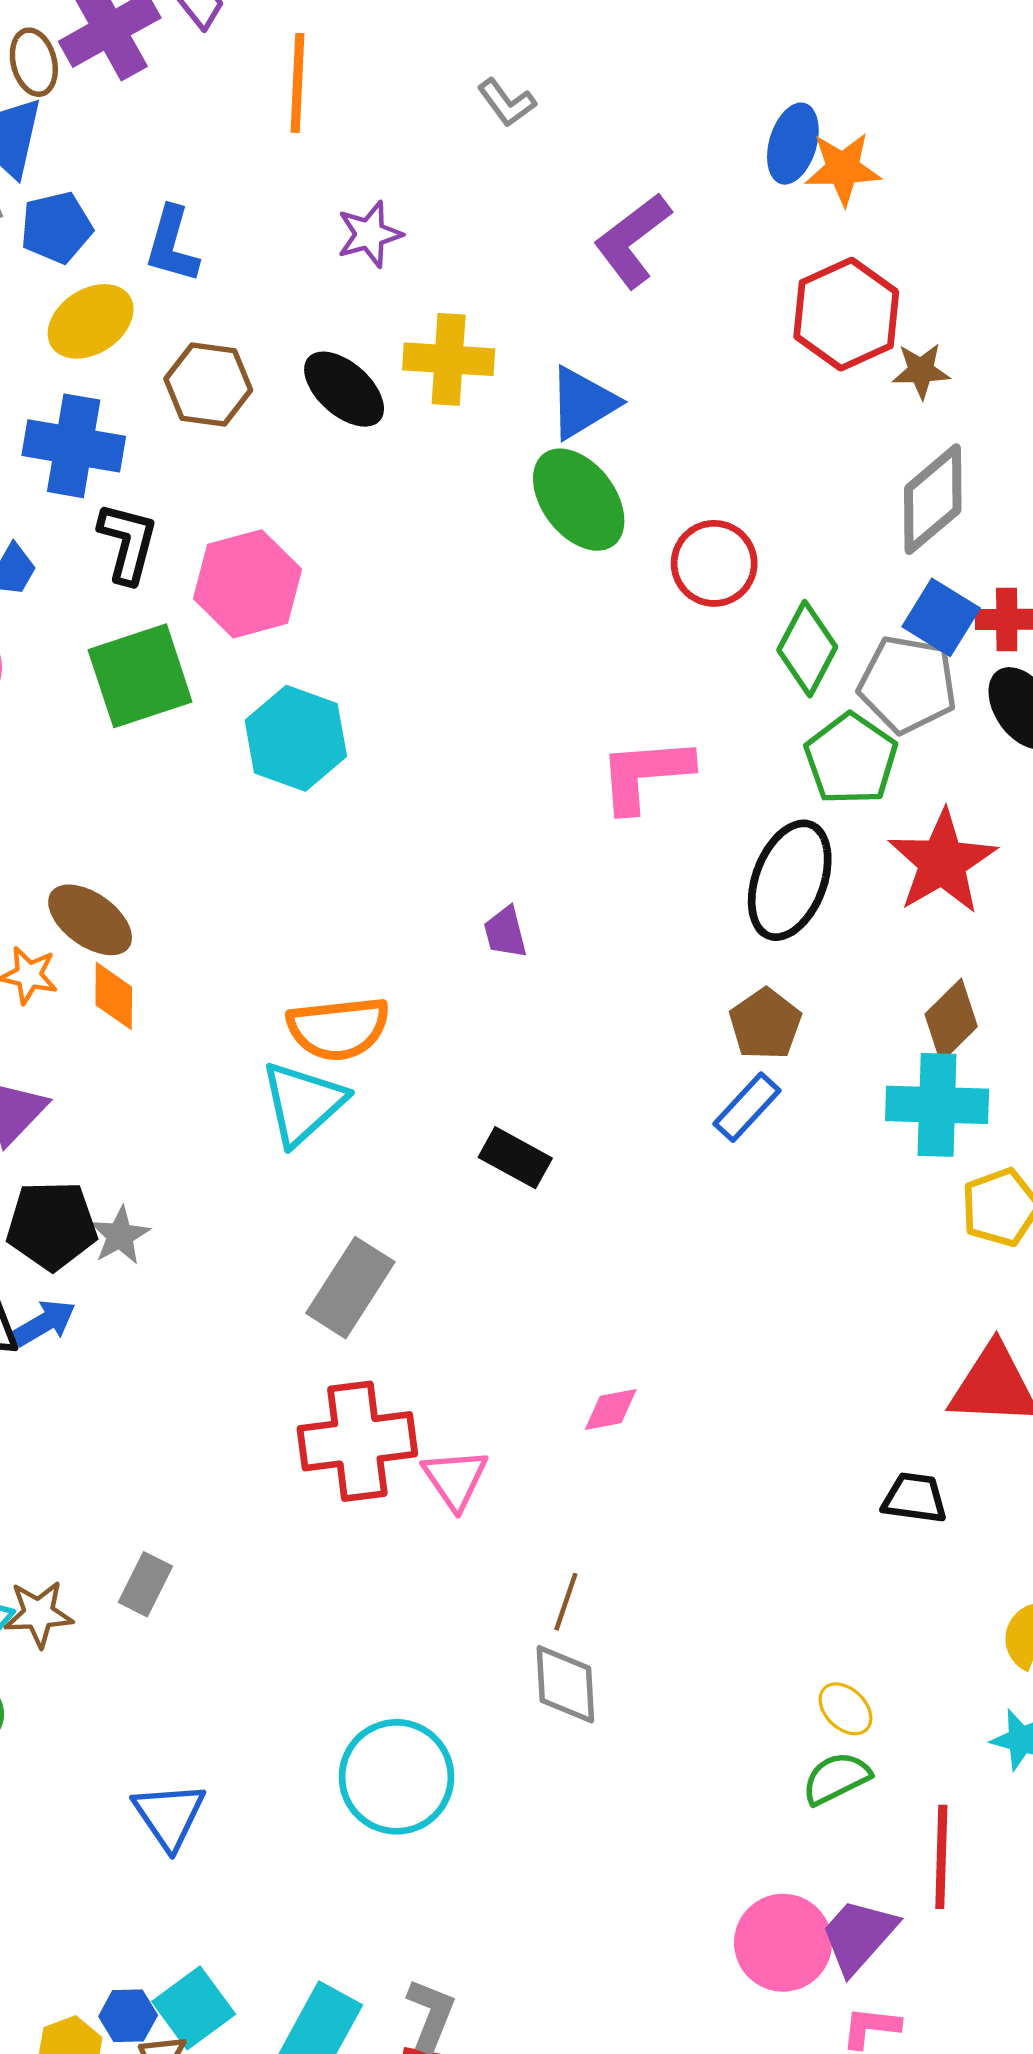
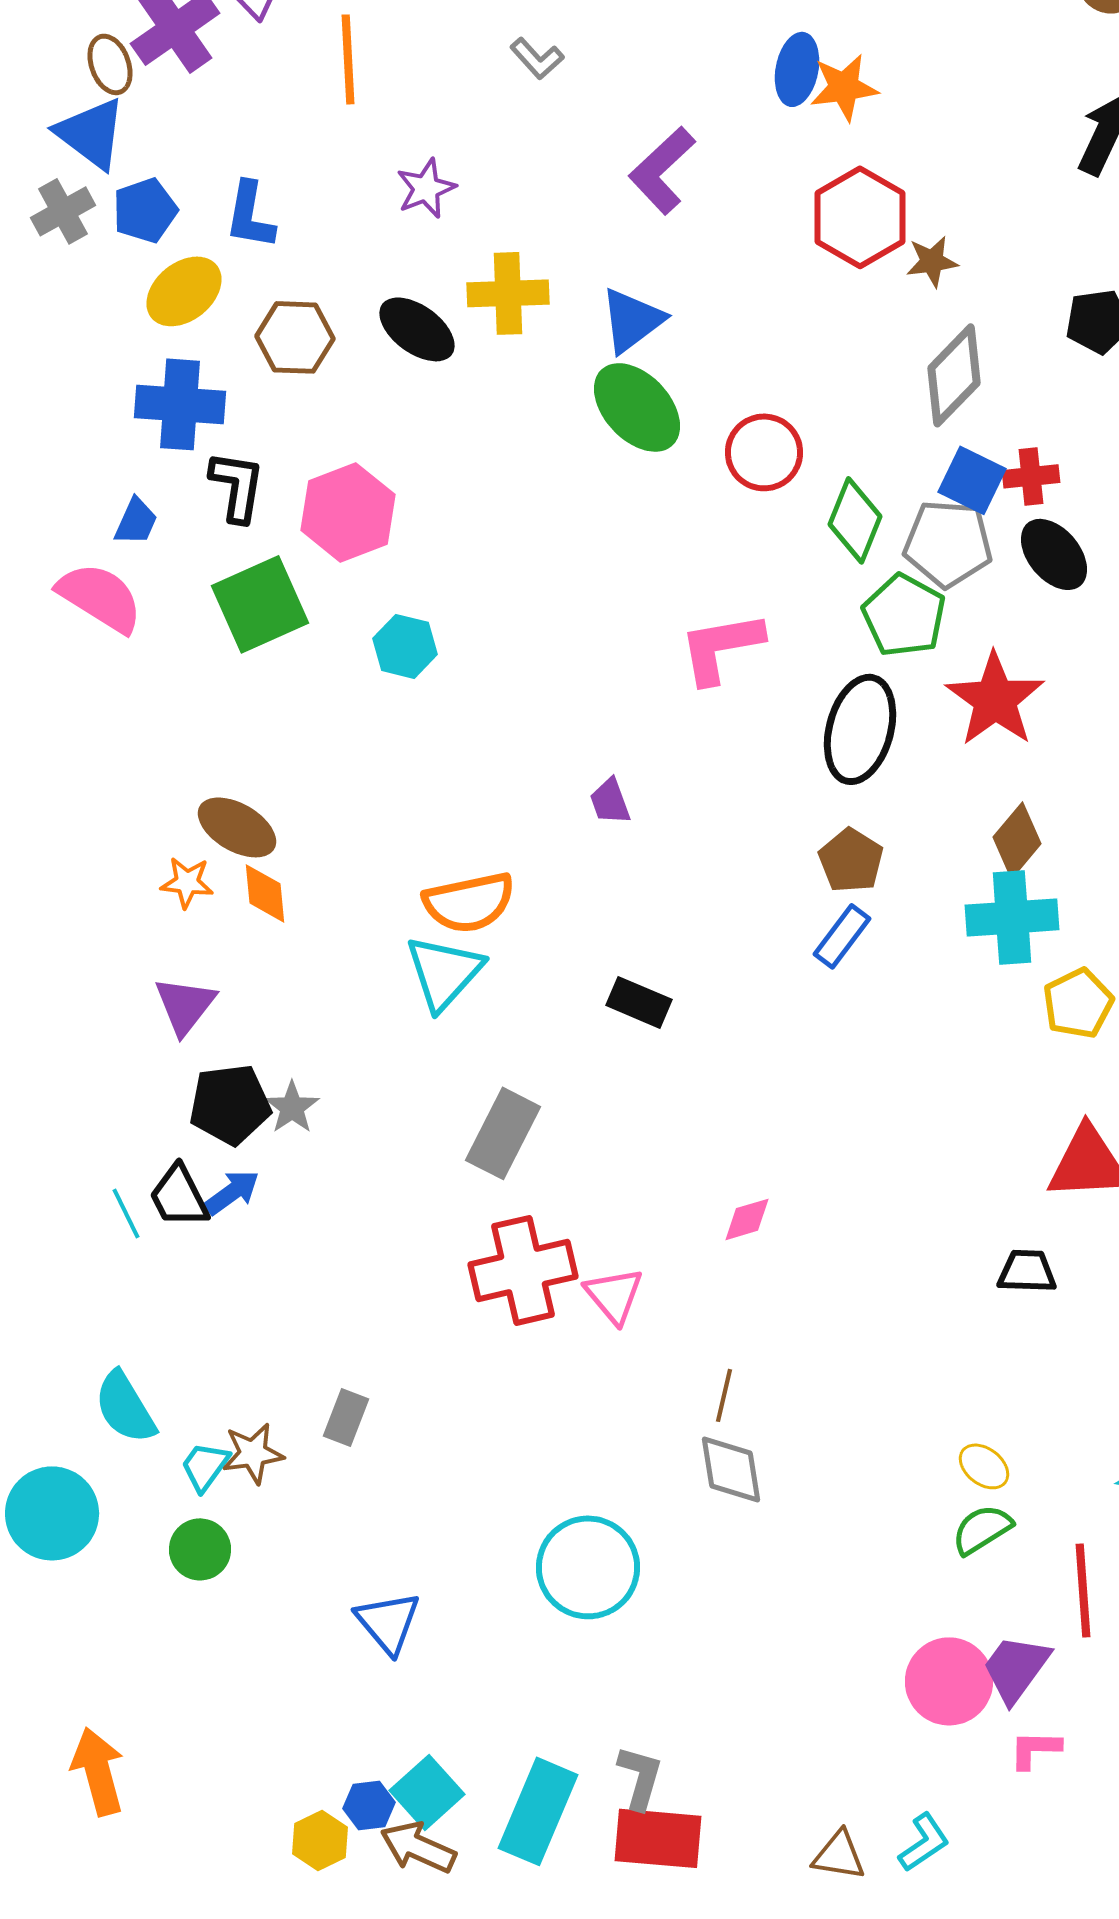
cyan hexagon: (296, 738) -> (405, 646), size x0.7

